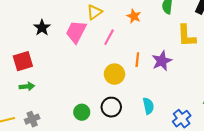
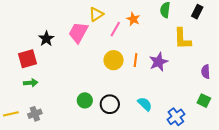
black star: (42, 28) -> (46, 39), moved
pink line: (109, 37) -> (115, 29), moved
yellow circle: (114, 74) -> (114, 60), moved
cyan semicircle: (148, 106) -> (145, 104), turned -35
green circle: (82, 112) -> (85, 100), moved

